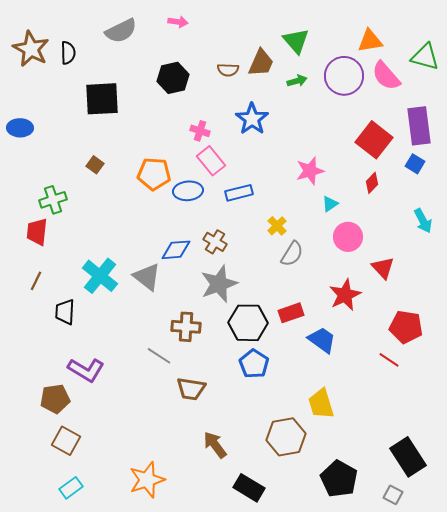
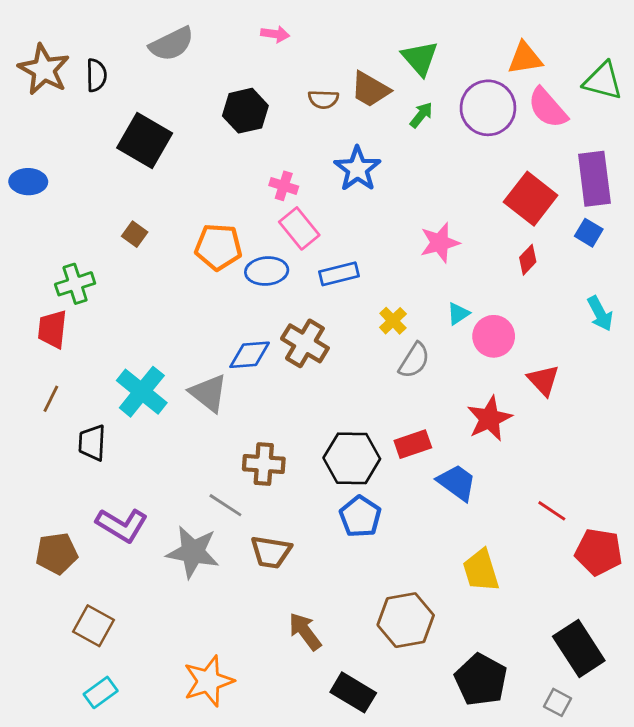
pink arrow: (178, 22) -> (275, 34), moved
brown trapezoid: (261, 63) -> (370, 89), turned 96
green arrow: (297, 81) -> (421, 115), turned -36
black square: (102, 99) -> (145, 140), turned 33
cyan triangle: (330, 204) -> (458, 314), moved
brown cross: (215, 242) -> (305, 343), size x1.4
gray star: (219, 284) -> (193, 552), moved, turned 30
red pentagon: (406, 327) -> (599, 552), moved
brown pentagon: (55, 399) -> (57, 553), moved
yellow trapezoid: (321, 404) -> (481, 570), moved

